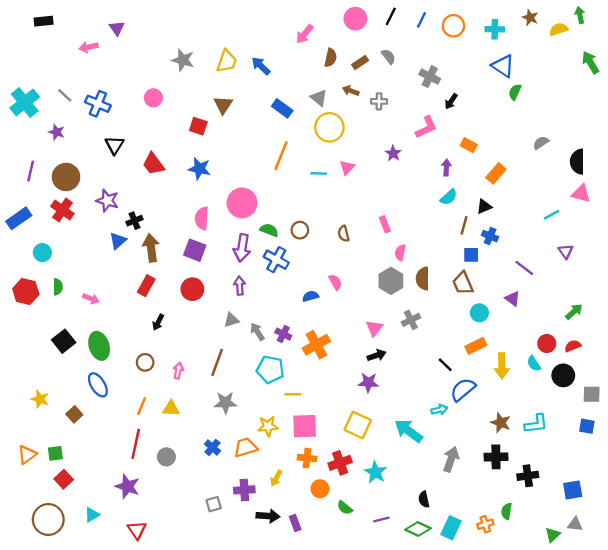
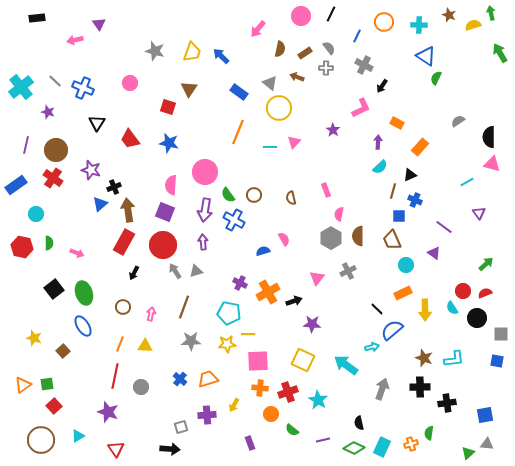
blue line: (422, 20) -> (357, 36), moved
gray cross: (379, 101) -> (326, 68), moved
green semicircle: (269, 230) -> (228, 195), turned -147
red rectangle: (146, 286) -> (124, 242), size x1.4
red circle: (192, 289) -> (163, 245), size x1.4
gray arrow: (257, 332) -> (175, 271), moved
black arrow: (377, 355) -> (294, 301), moved
yellow star: (268, 426) -> (227, 344), moved
black arrow: (268, 516) -> (170, 449), moved

